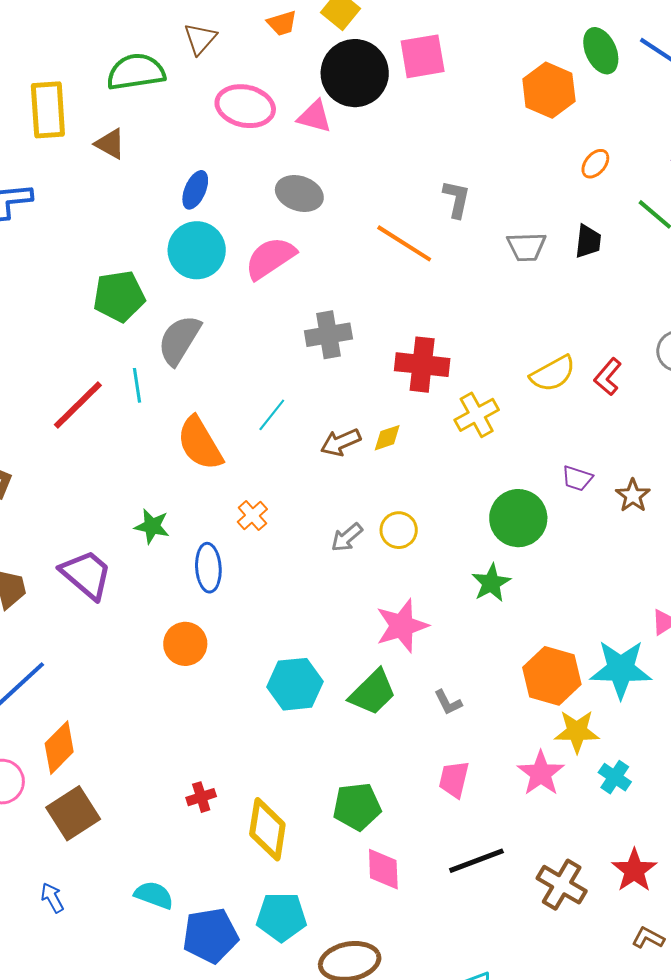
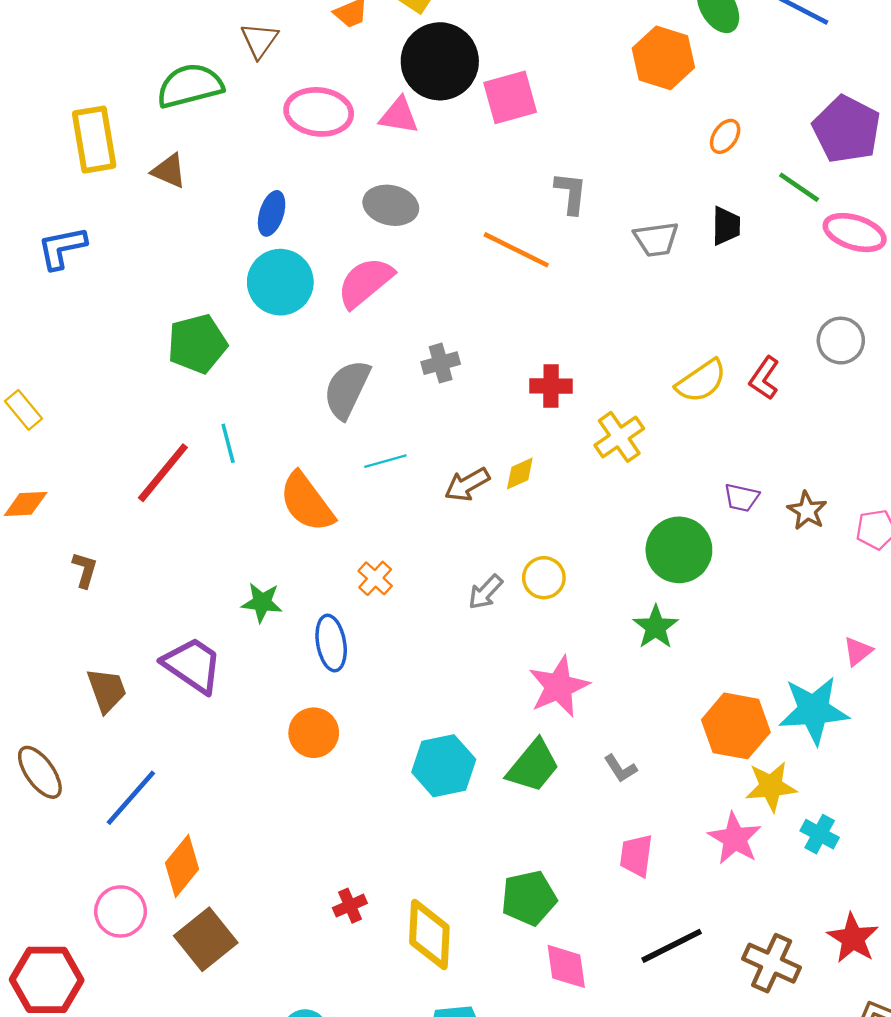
pink square: (423, 56) -> (510, 97), moved
gray cross: (328, 335) -> (441, 363), size x0.7
gray semicircle: (179, 340) -> (347, 389), moved
red cross: (422, 365) -> (551, 386), size x0.7
cyan line: (272, 415) -> (385, 461), turned 42

